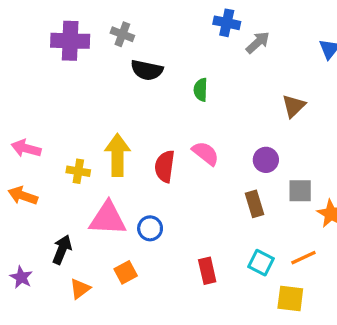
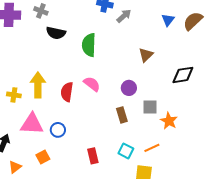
green semicircle: (201, 90) -> (89, 45), size x1.6

